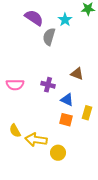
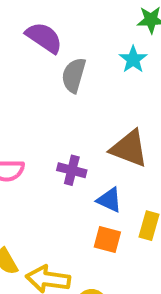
cyan star: (65, 20) -> (133, 59), moved
brown triangle: (77, 74) -> (129, 148), size x1.5

